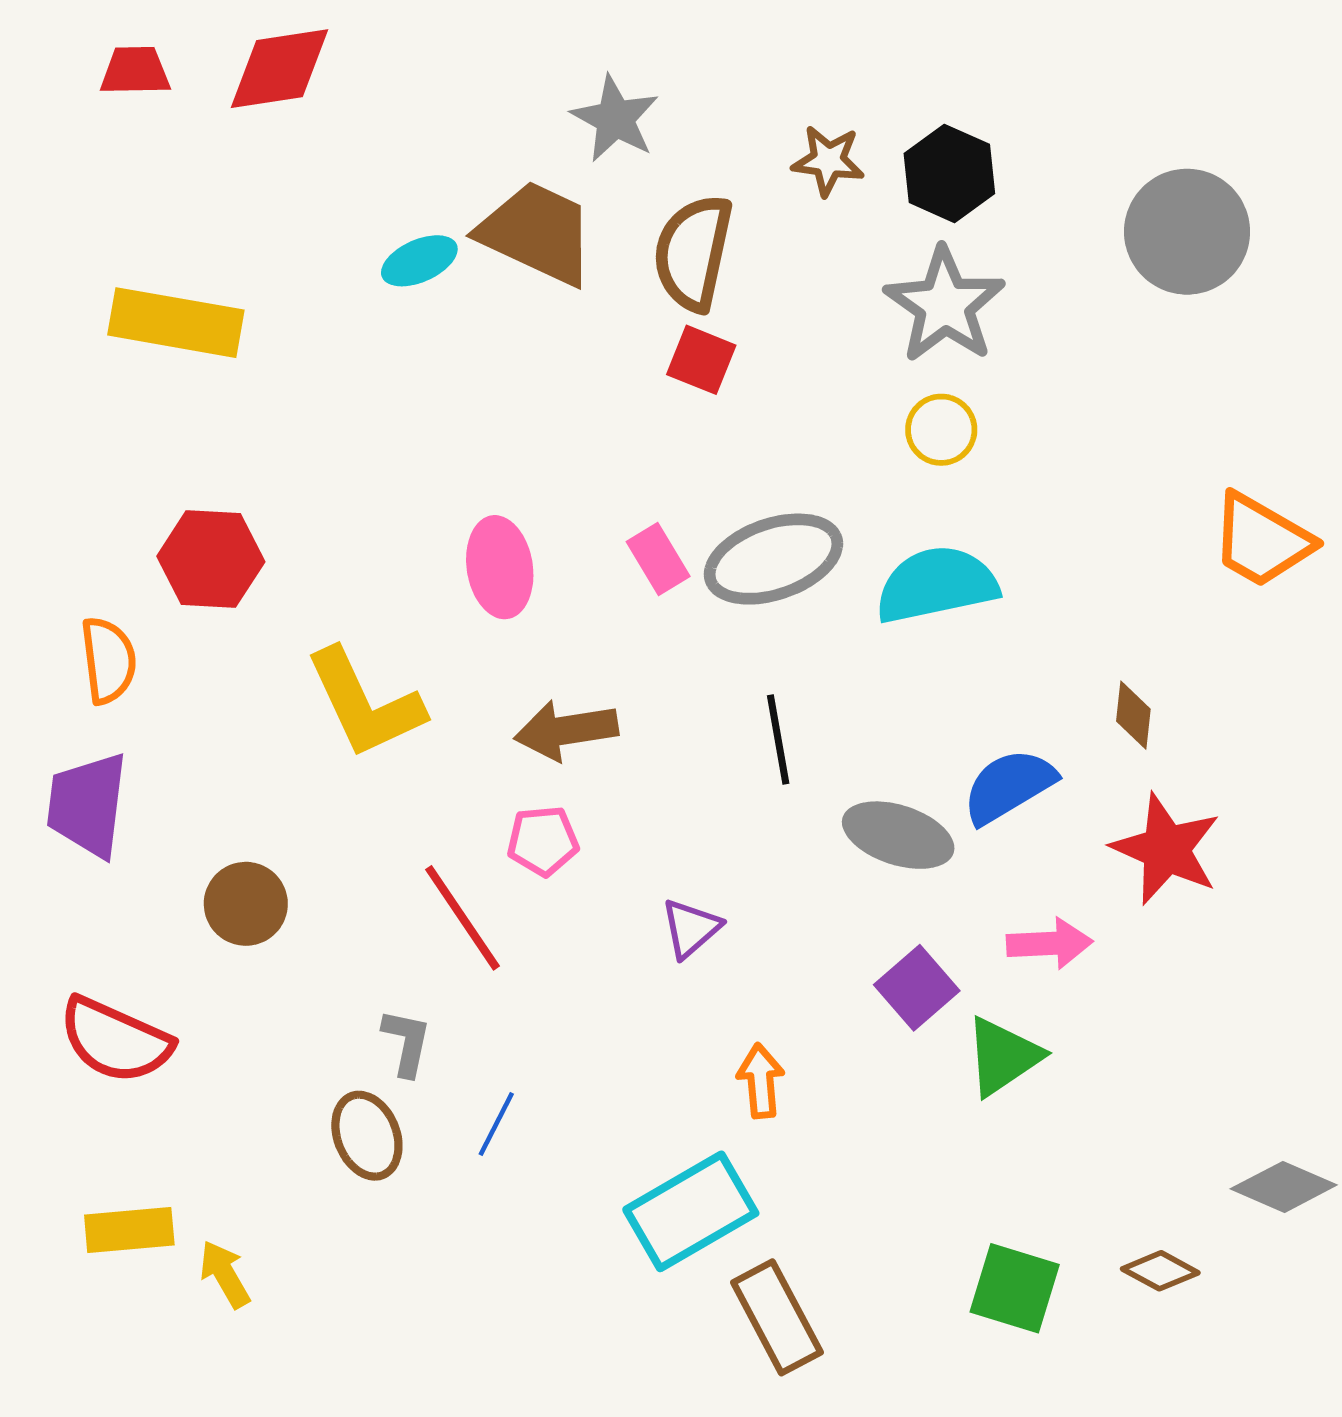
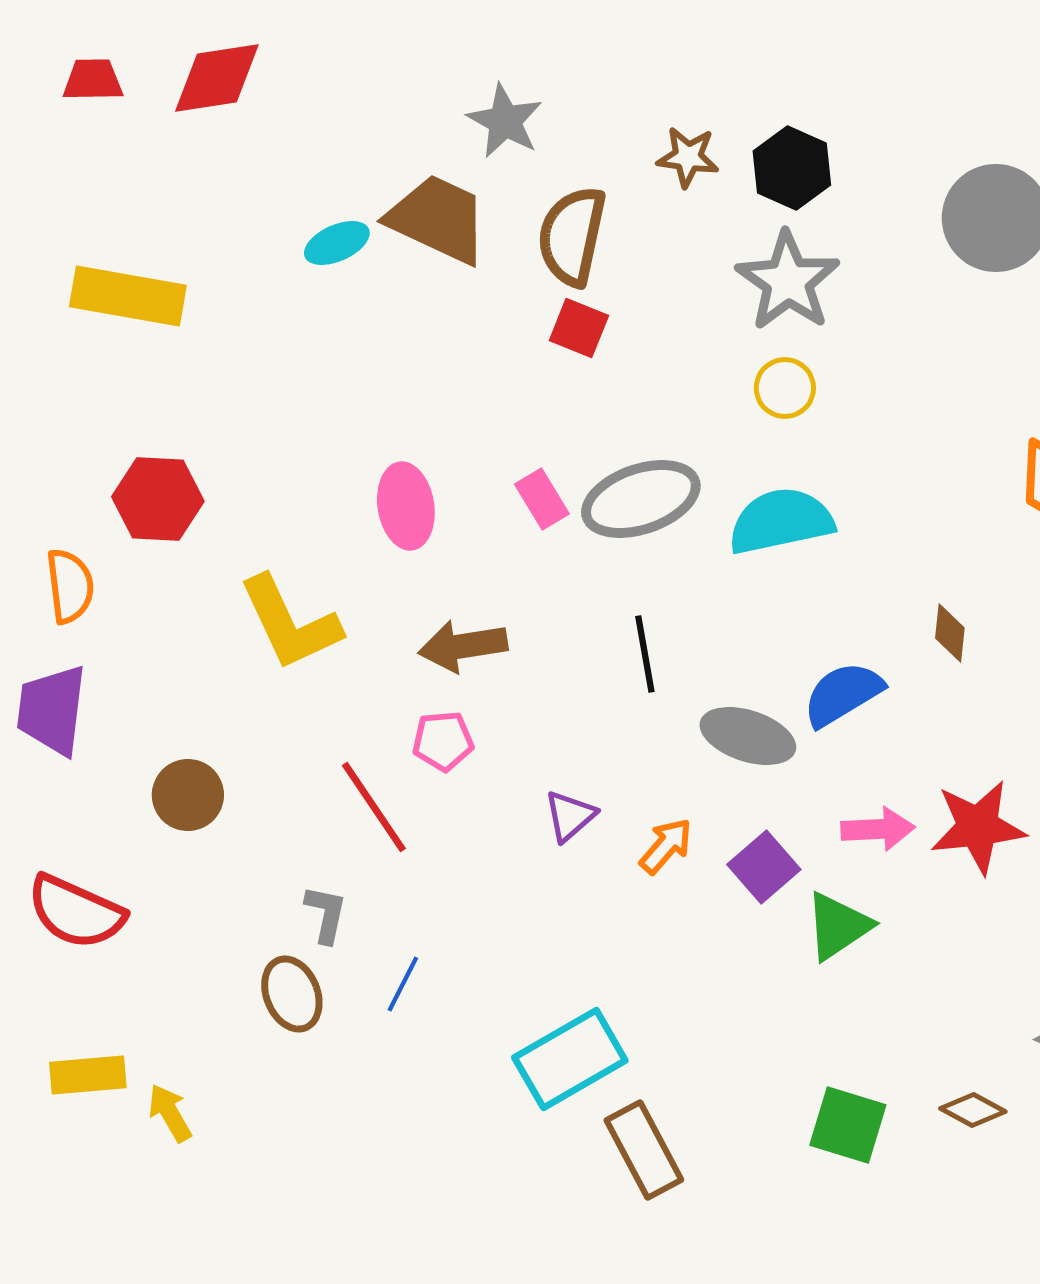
red star: (1166, 849) -> (978, 827), moved, turned -30
orange arrow: (761, 1081) -> (666, 846), moved, turned 46

